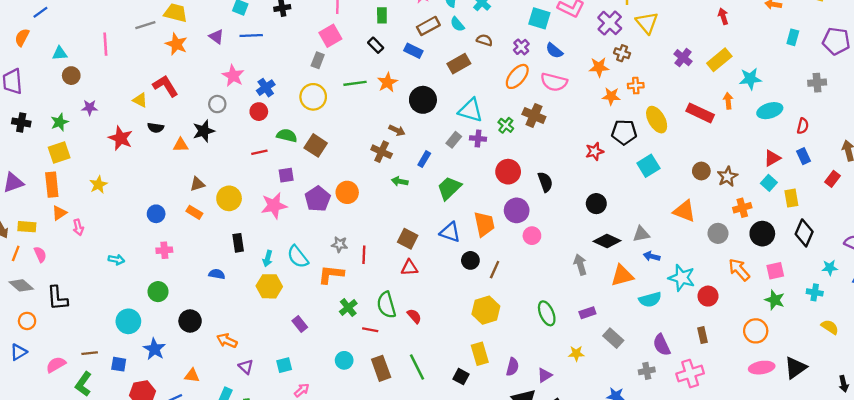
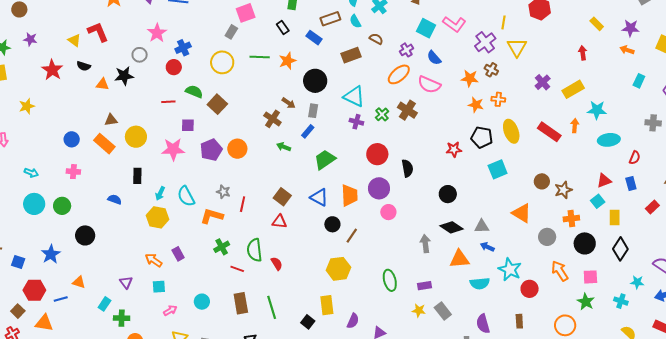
gray rectangle: (454, 140) -> (313, 111), moved, turned -40
orange rectangle: (194, 212) -> (104, 144), size x1.5
cyan circle: (128, 321) -> (34, 204), moved
orange arrow: (227, 341) -> (154, 260), moved
yellow star: (576, 353) -> (419, 310), moved
cyan circle: (344, 360) -> (202, 302), moved

